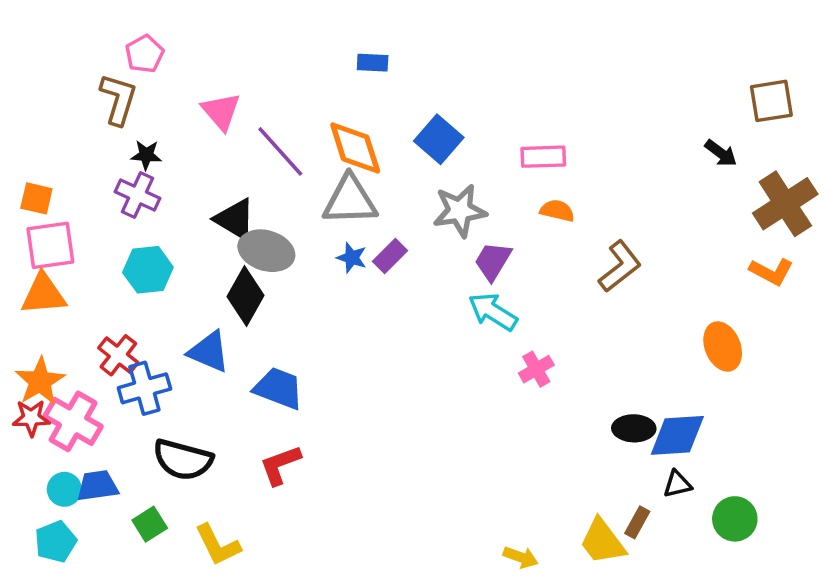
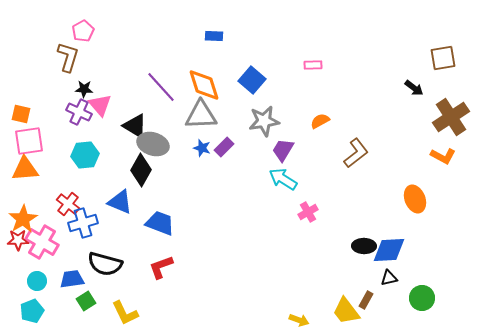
pink triangle: (221, 111) -> (100, 105), moved
pink rectangle: (543, 157) -> (313, 65), moved, size x0.7
orange semicircle: (557, 211) -> (320, 121), turned -42
blue trapezoid: (97, 486) -> (72, 279), moved

